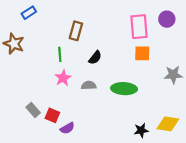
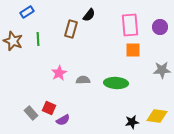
purple circle: (167, 19) -> (160, 27), moved
green line: (60, 54) -> (38, 39), moved
black semicircle: (95, 58) -> (89, 15), moved
gray rectangle: (33, 110) -> (31, 113), moved

